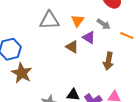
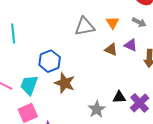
purple triangle: (89, 37) -> (131, 45), moved

